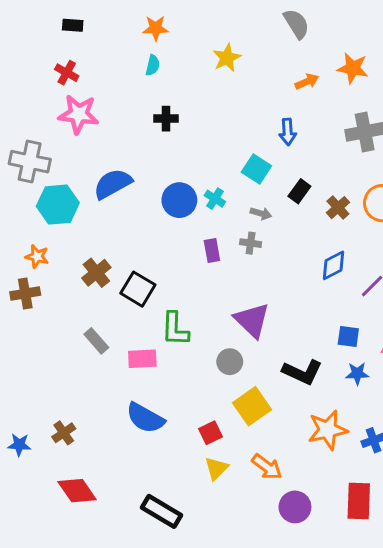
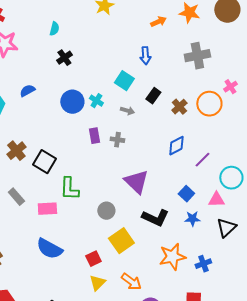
cyan semicircle: (153, 65) -> (54, 29), moved
black cross: (166, 119) -> (64, 58), moved, turned -35
blue semicircle: (113, 184) -> (27, 91), size x0.6
gray cross: (251, 243) -> (117, 140), moved
purple triangle: (252, 320) -> (136, 182), moved
blue square: (348, 336) -> (186, 194), turned 35

